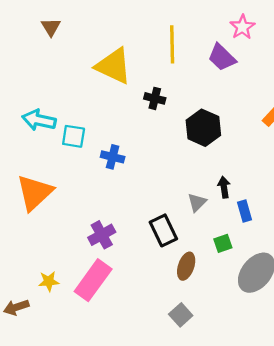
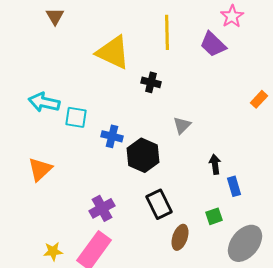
black hexagon: (203, 128) -> (143, 155), moved
orange triangle: (35, 193) -> (40, 169), size x0.7
gray triangle: (197, 202) -> (182, 125), moved

